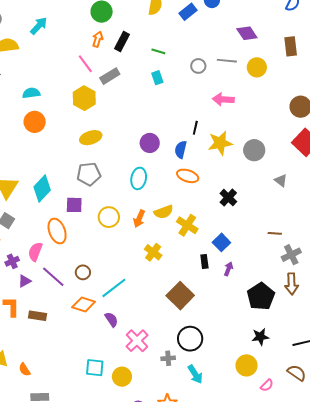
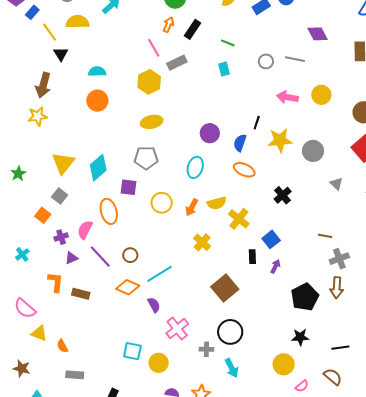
yellow circle: (257, 67) -> (321, 95), moved

